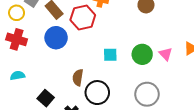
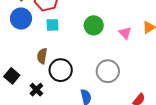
green circle: (142, 54) -> (94, 25), moved
cyan square: (110, 55) -> (52, 25), moved

